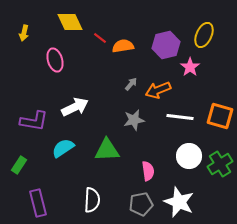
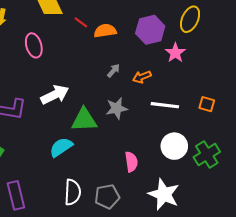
orange arrow: (158, 90) -> (142, 77), size x0.7
orange square: (220, 116) -> (207, 104), size x0.6
cyan semicircle: (63, 148) -> (61, 147), moved
green triangle: (107, 150) -> (84, 120), moved
gray pentagon: (141, 204) -> (107, 196), moved

